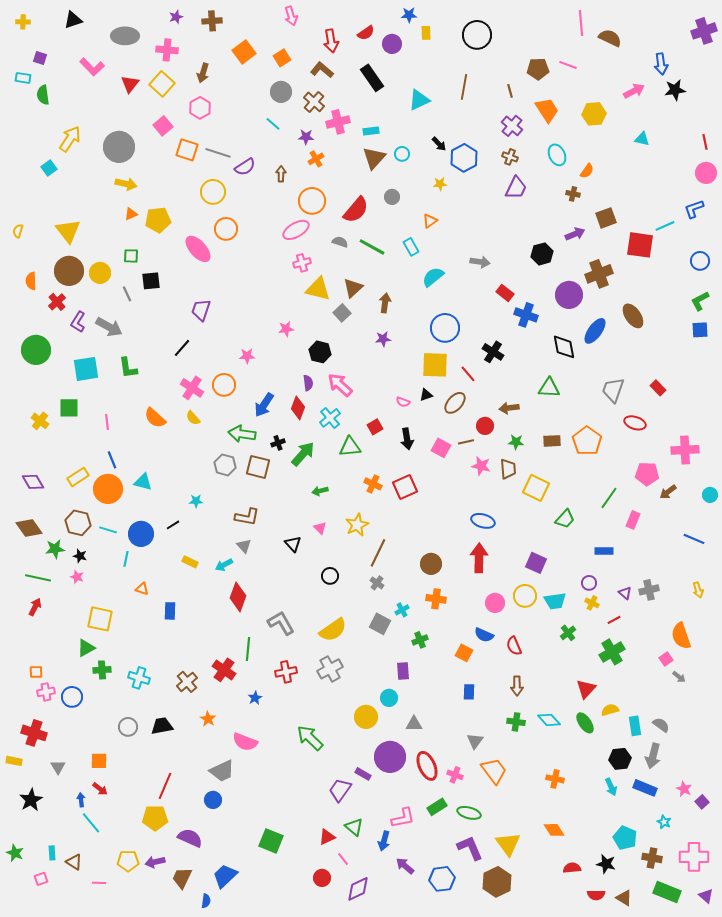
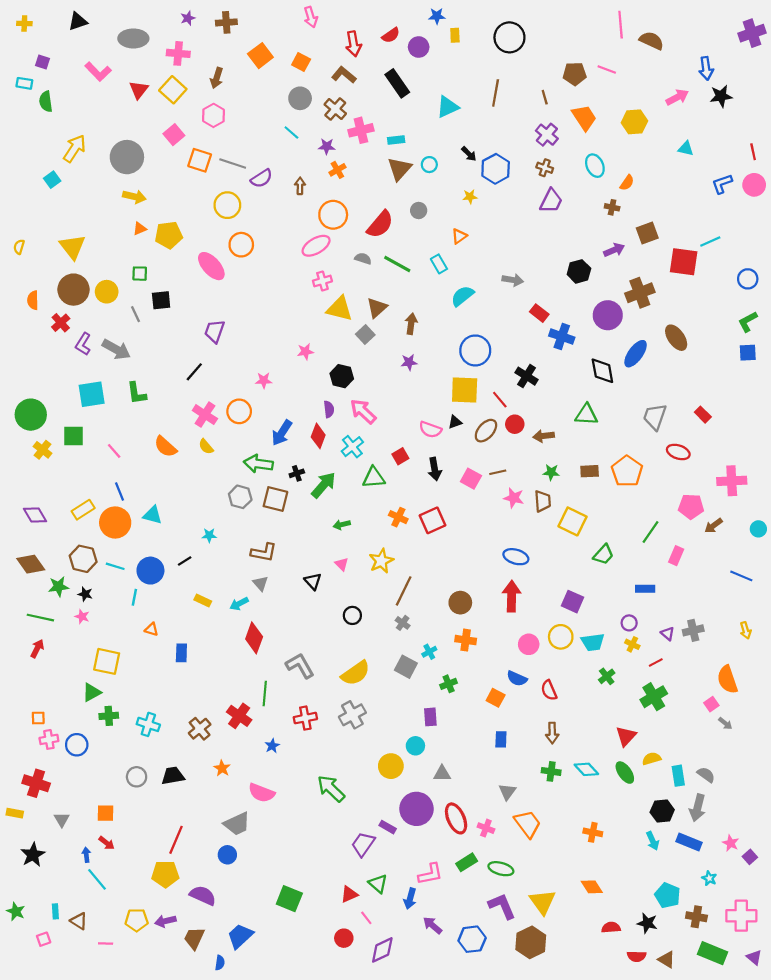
orange square: (282, 58) -> (301, 62), turned -30
blue L-shape: (694, 209) -> (722, 184), moved
green circle: (36, 350) -> (31, 415), moved
pink semicircle: (403, 402) -> (430, 430), size x1.5
pink line: (107, 422) -> (114, 451), turned -35
red circle: (485, 426) -> (515, 424), moved

